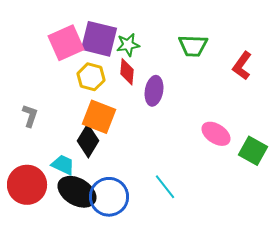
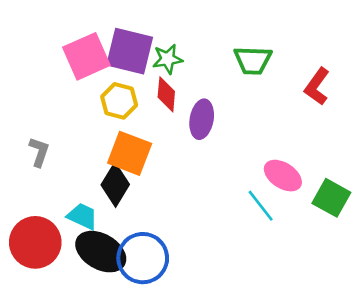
cyan line: (165, 187) -> (261, 206), moved

